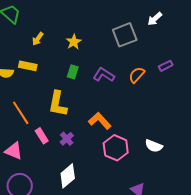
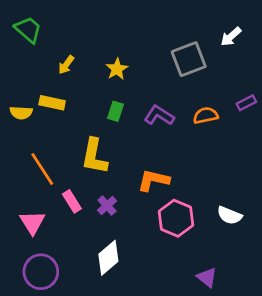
orange semicircle: (137, 75) -> (206, 115), turned 36
orange L-shape: (100, 121) -> (153, 180), turned -35
pink triangle: (14, 151) -> (32, 222), turned 36

